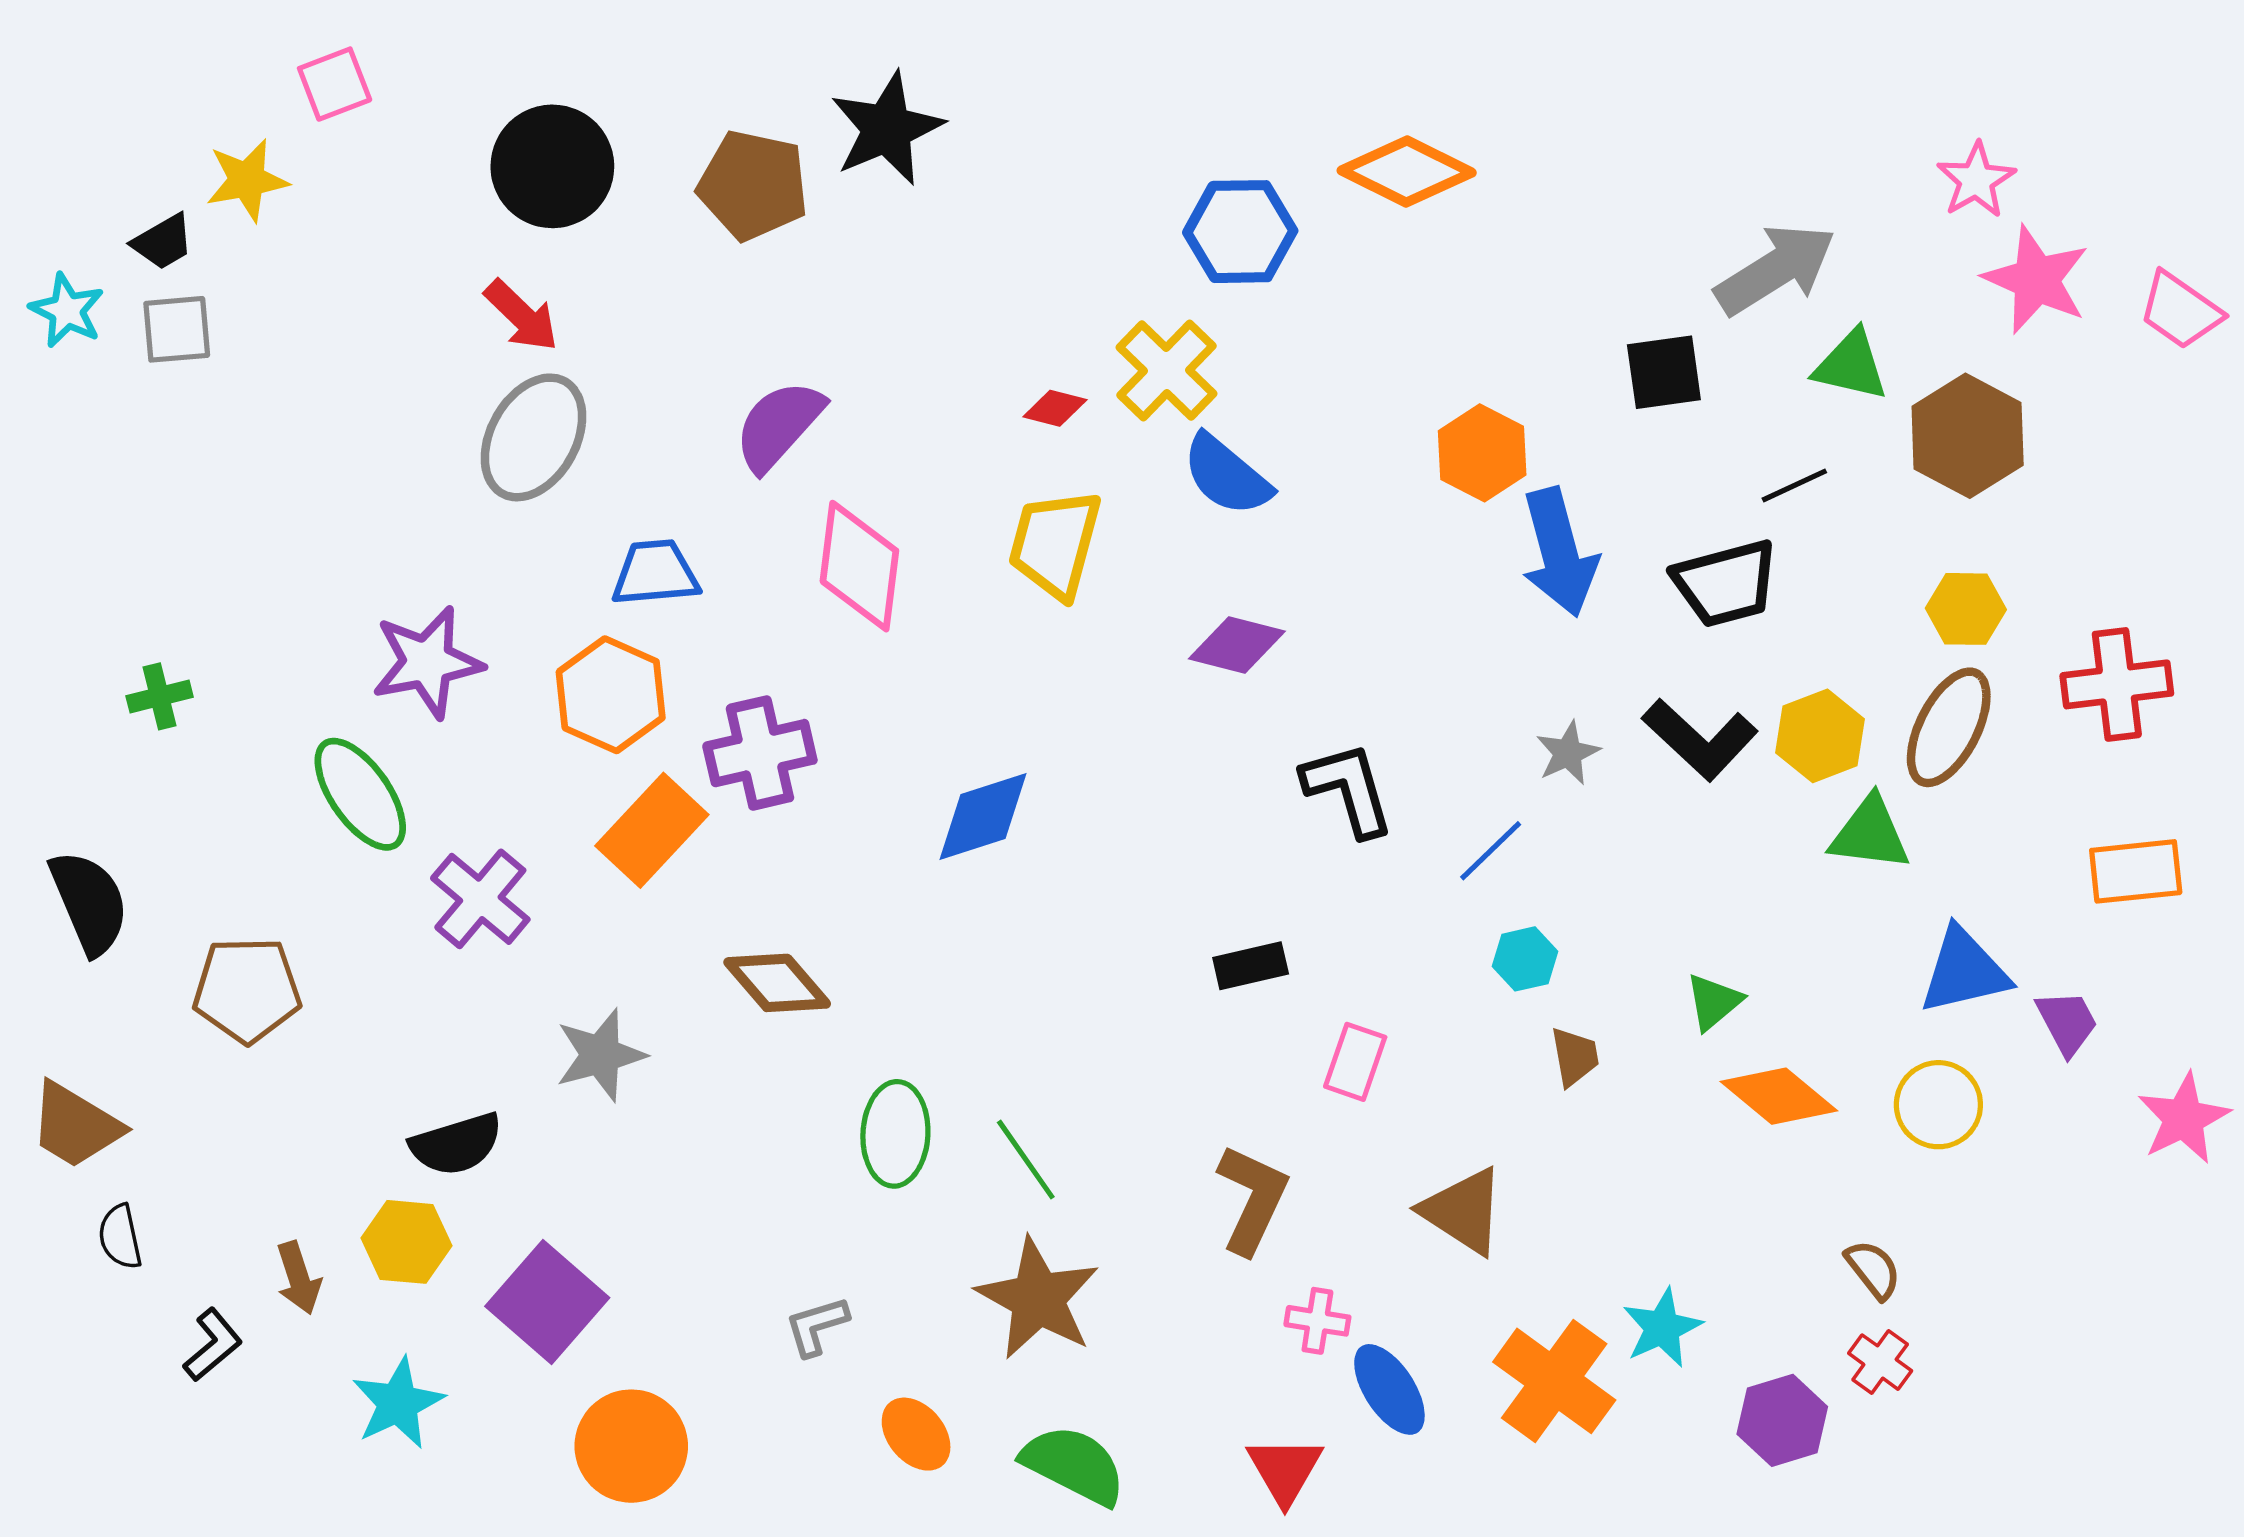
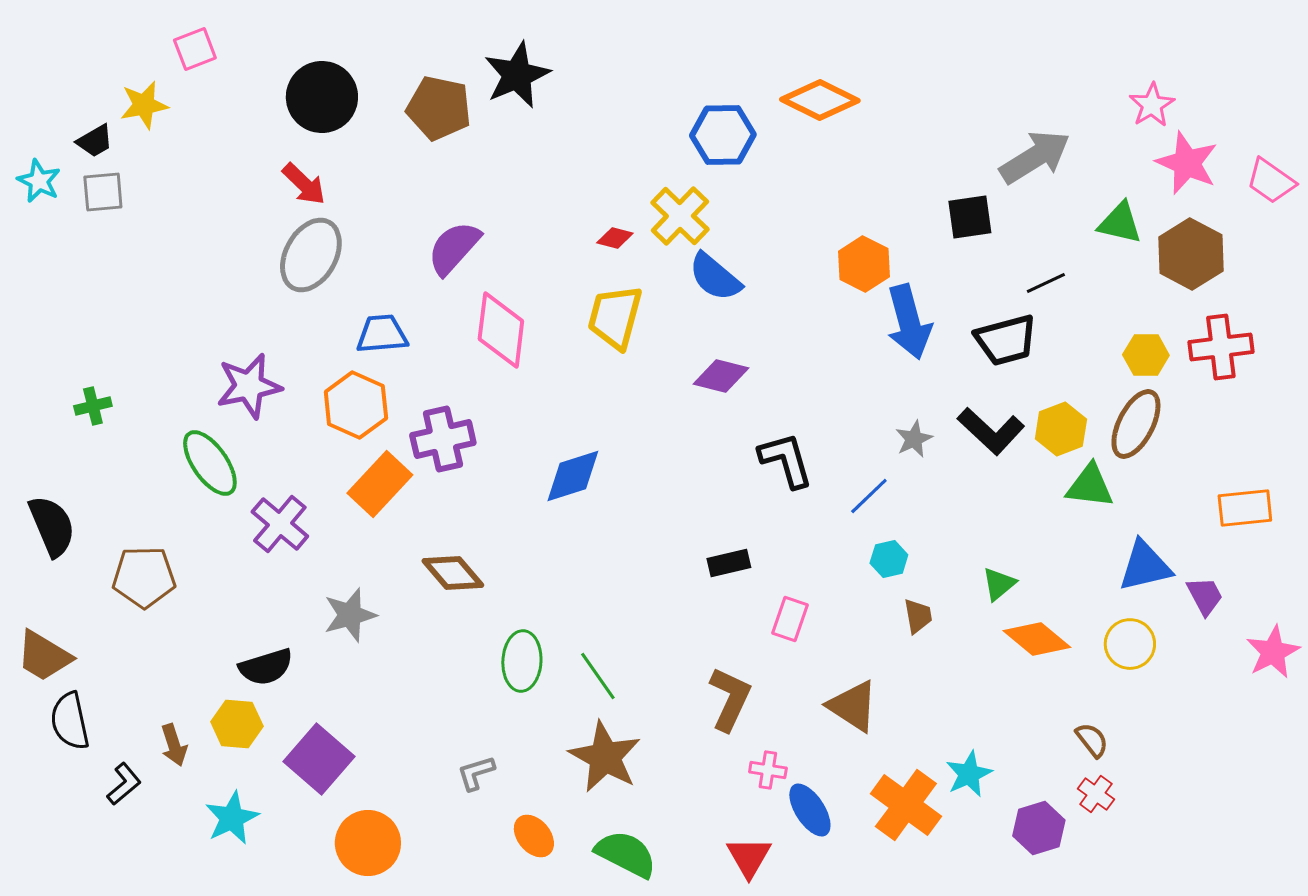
green triangle: (1851, 365) -> (1120, 223), moved
brown hexagon: (1968, 436) -> (1191, 254), moved
red cross: (2117, 684) -> (1221, 347), moved
black semicircle: (120, 1237) -> (70, 721), size x1.5

